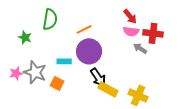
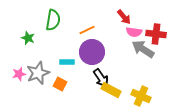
red arrow: (130, 16) -> (124, 17), moved
gray arrow: (140, 48) -> (143, 49), size x1.6
gray star: (35, 72) -> (38, 73), turned 30

